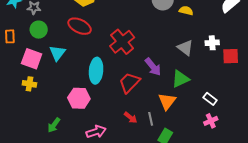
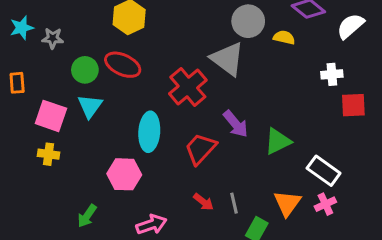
green circle: (39, 30) -> (85, 70), moved
white cross: (212, 43) -> (332, 74), moved
gray triangle: (185, 48) -> (227, 59), moved, size x1.4
white rectangle: (210, 99) -> (324, 171), size x1.5
orange triangle: (167, 101) -> (287, 203), moved

